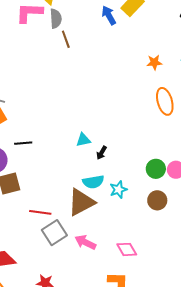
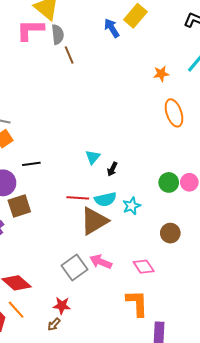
cyan triangle: (83, 140) -> (93, 157), turned -35
brown circle: (157, 200) -> (170, 233), moved
red line: (40, 212) -> (78, 198), moved
gray square: (54, 233) -> (74, 268), moved

